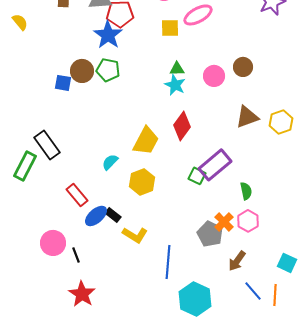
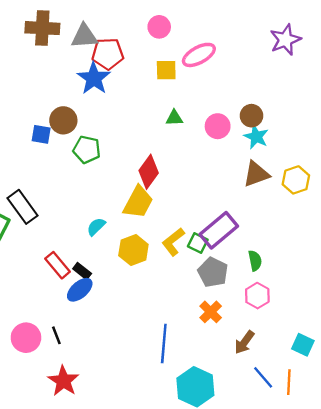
green pentagon: (108, 70) -> (87, 150), moved
cyan star: (175, 85) -> (256, 137), moved
red diamond: (182, 126) -> (149, 172), moved
black rectangle: (113, 215) -> (82, 271), moved
orange cross: (224, 222) -> (211, 312), moved
gray pentagon: (210, 234) -> (213, 272), moved
yellow L-shape: (135, 235) -> (173, 242), moved, turned 110
pink circle: (53, 243) -> (26, 338), moved

